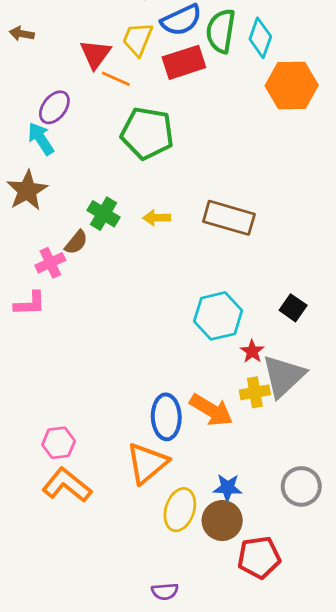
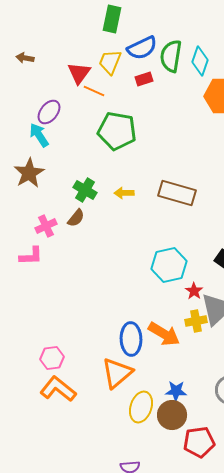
red rectangle: (184, 62) -> (144, 79), size x0.6
brown semicircle: (76, 242) -> (76, 218), moved

